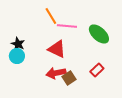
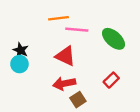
orange line: (51, 16) -> (58, 18), turned -66
brown square: (69, 78) -> (78, 100), moved

